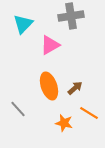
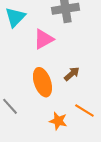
brown arrow: (75, 88) -> (72, 74), moved

